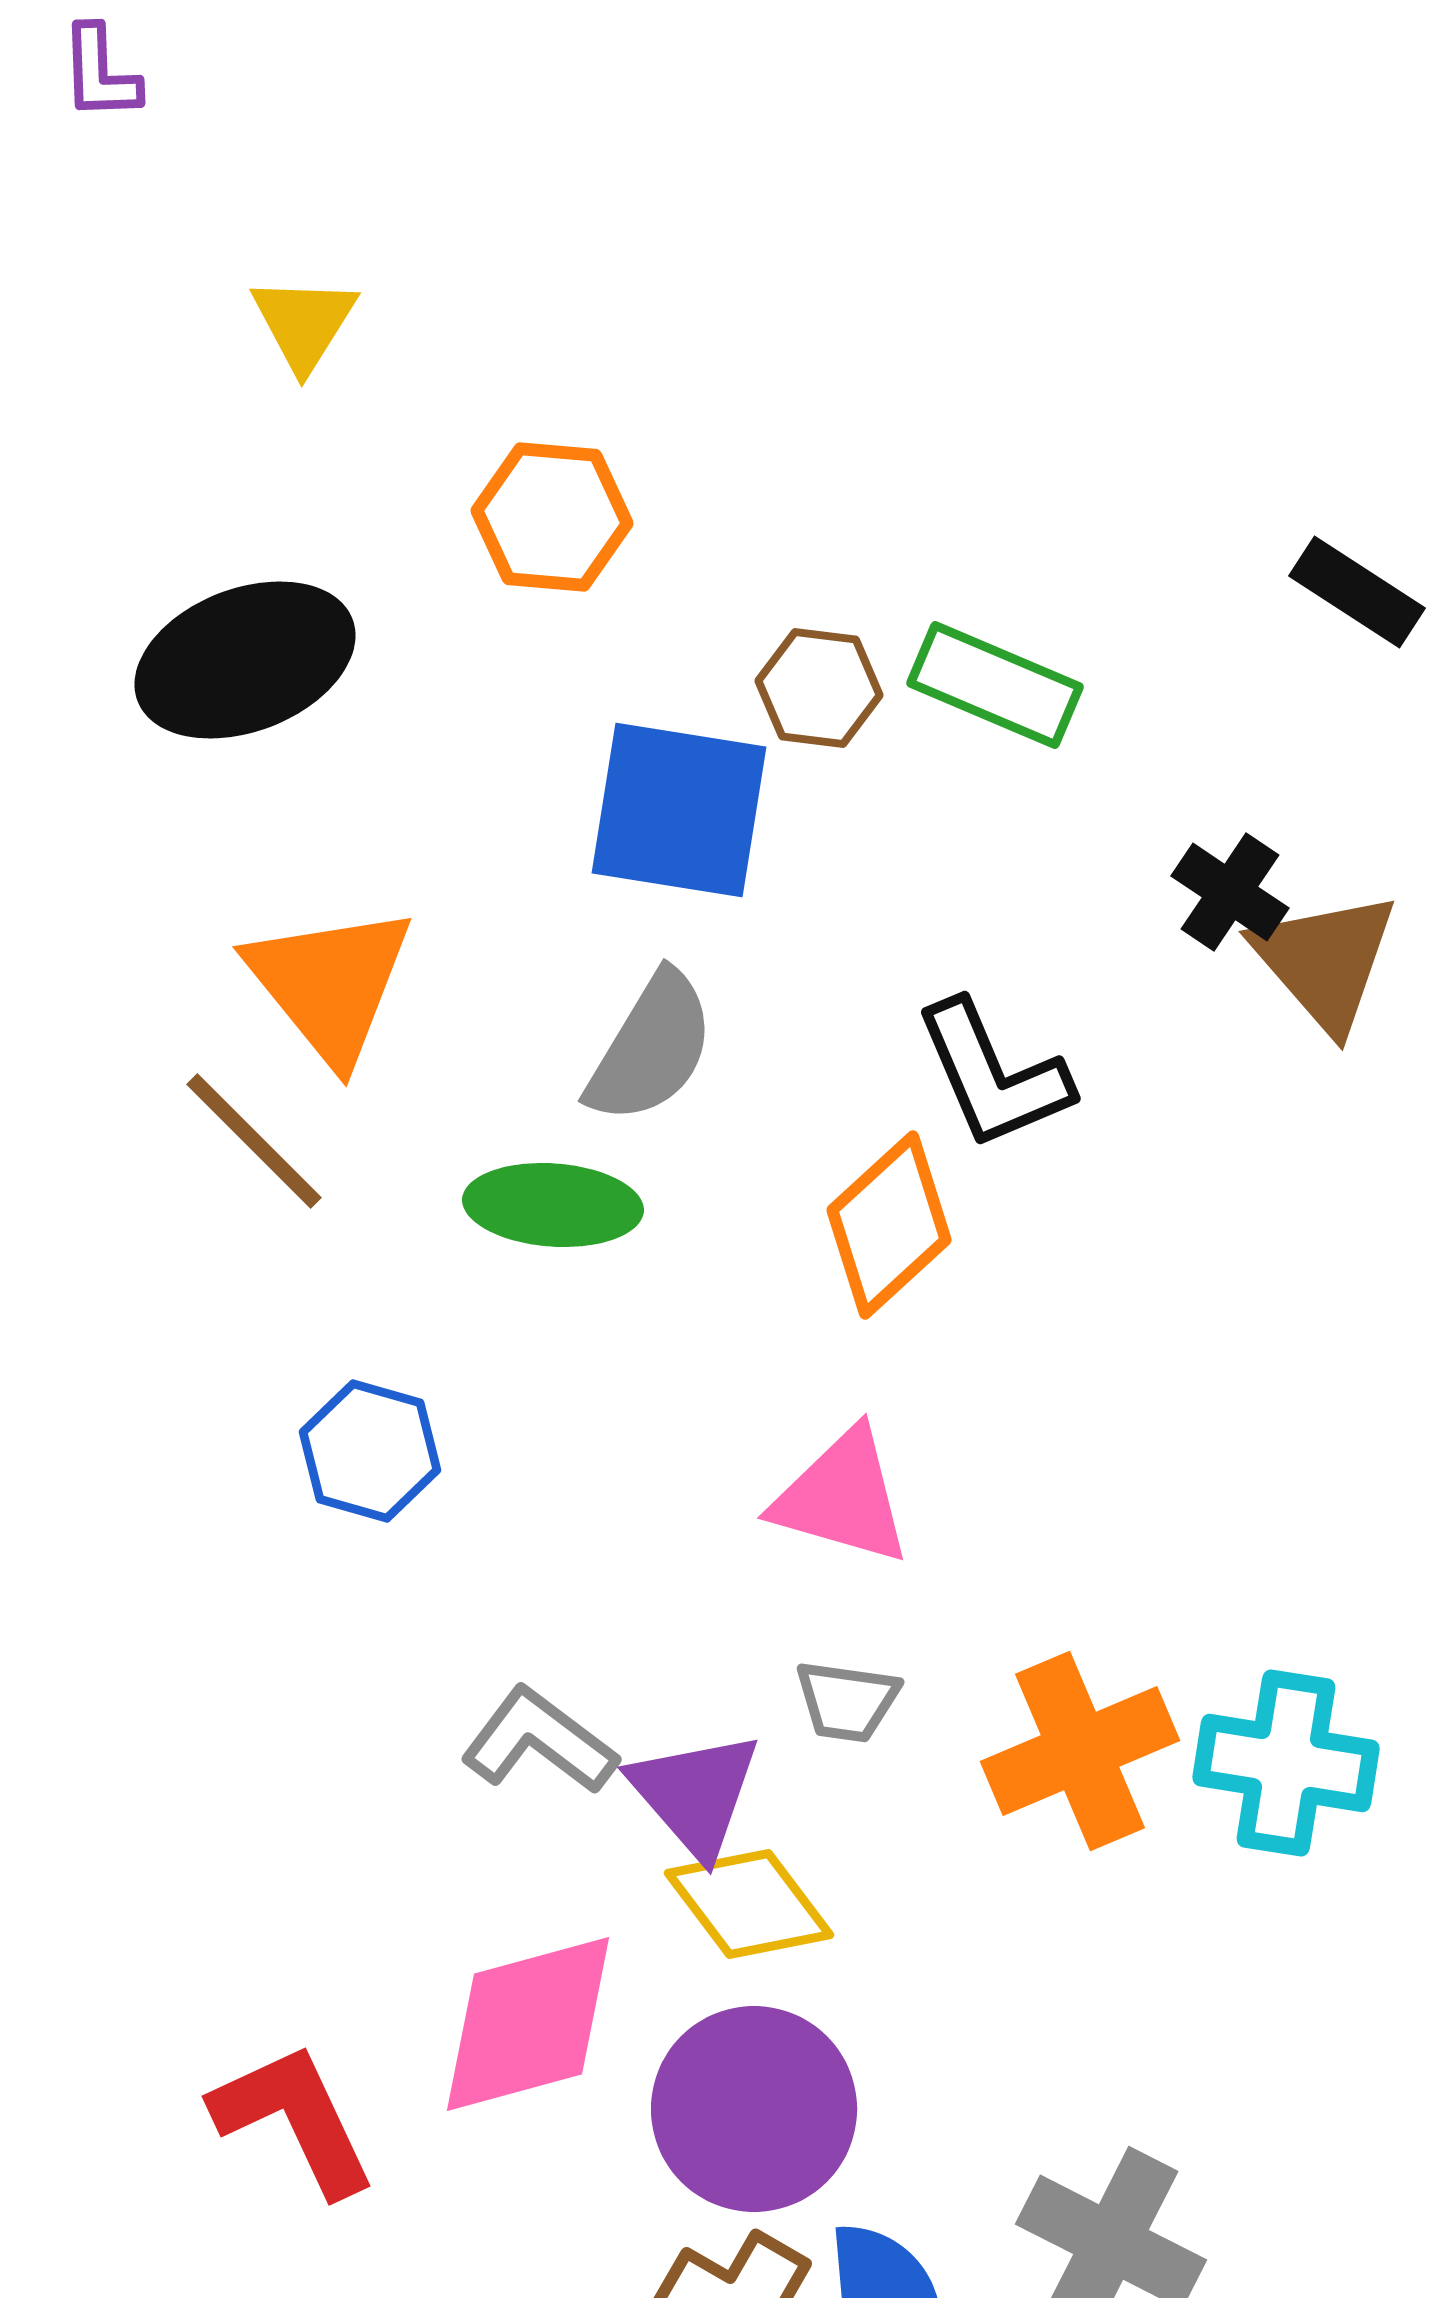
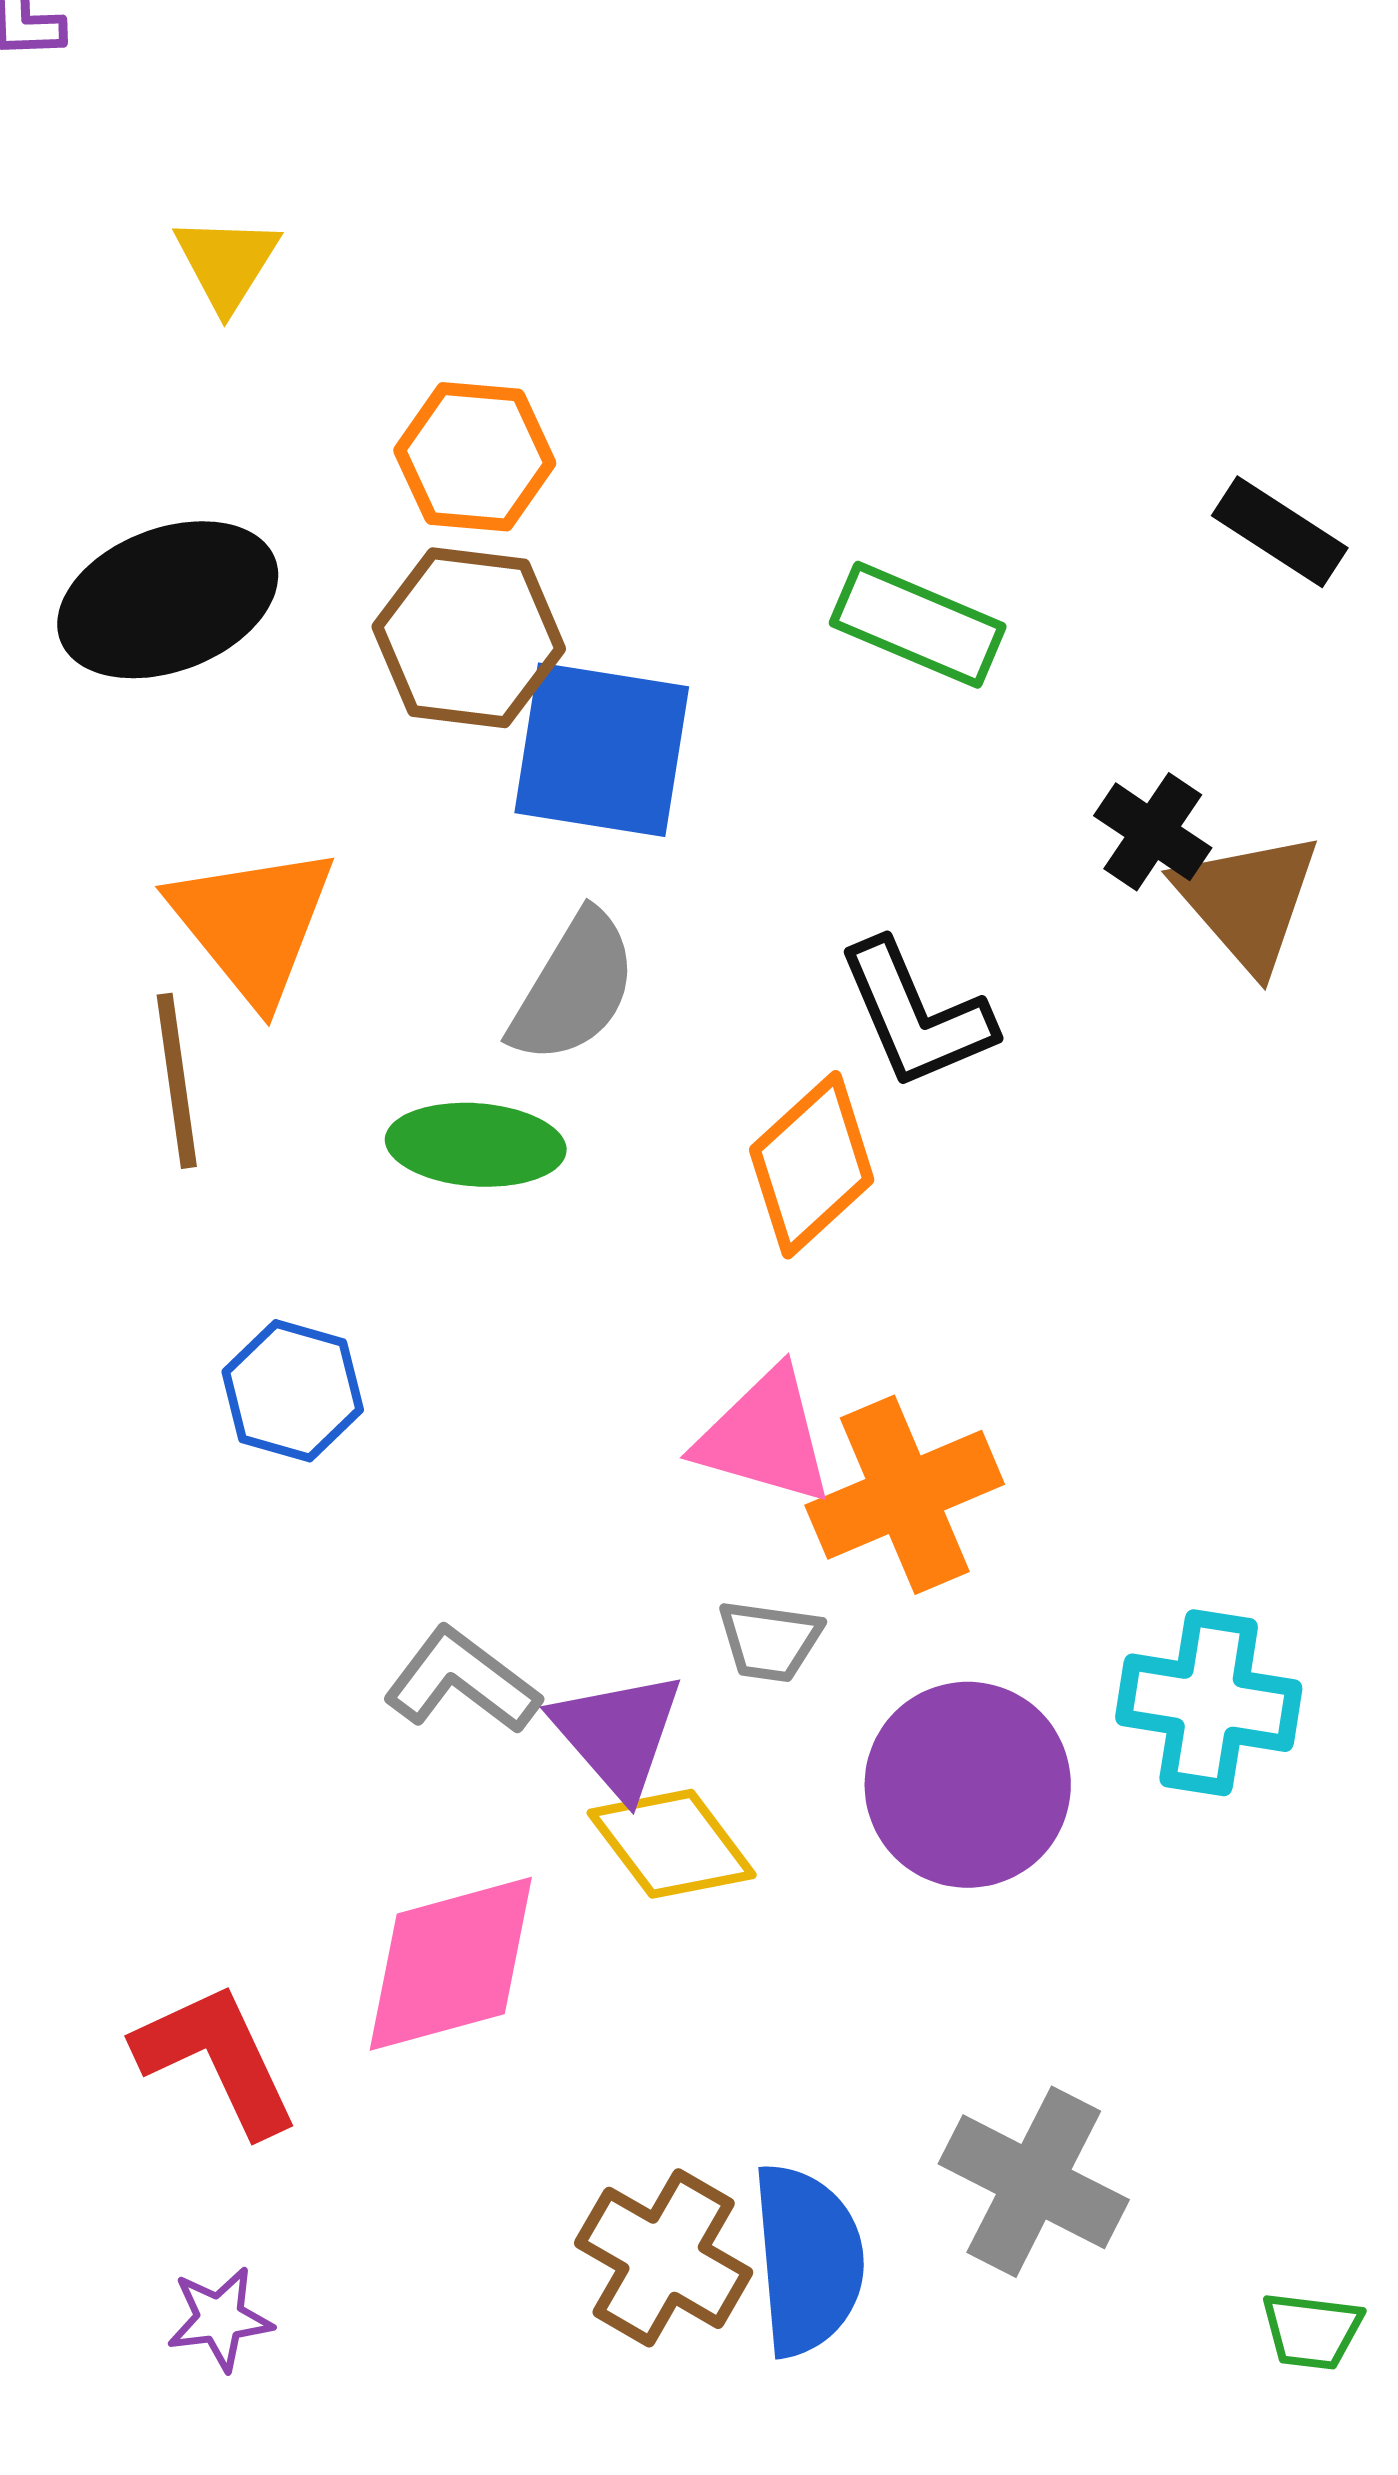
brown hexagon: (819, 688) -> (469, 638), moved, size x1.5
brown line: (254, 1141) -> (177, 1081), turned 37
orange cross: (1080, 1751) -> (905, 1495), moved
purple circle: (754, 2109) -> (968, 1785), moved

